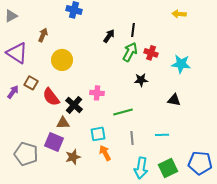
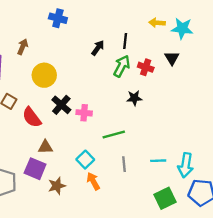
yellow arrow: (179, 14) -> (157, 23), moved
cyan star: (181, 64) -> (182, 28), moved
black triangle: (174, 100) -> (172, 58), moved, turned 48
black cross: (74, 105) -> (61, 105), moved
cyan square: (98, 134) -> (85, 160), turned -35
cyan arrow: (141, 168) -> (186, 165), moved

